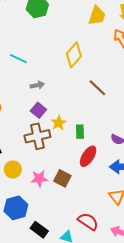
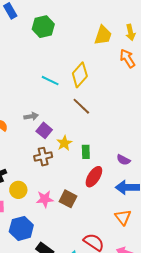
cyan line: (18, 59) -> (50, 81), moved
gray arrow: (37, 85) -> (31, 116), moved
brown line: (97, 88) -> (81, 106), moved
brown cross: (37, 136) -> (43, 157), size x0.7

